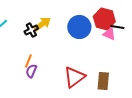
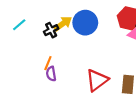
blue circle: (79, 27) -> (85, 23), moved
purple semicircle: (31, 71) -> (51, 74), turned -32

